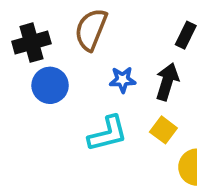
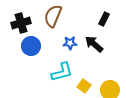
black arrow: (167, 82) -> (94, 44), turned -66
yellow square: (163, 130) -> (84, 86), moved

